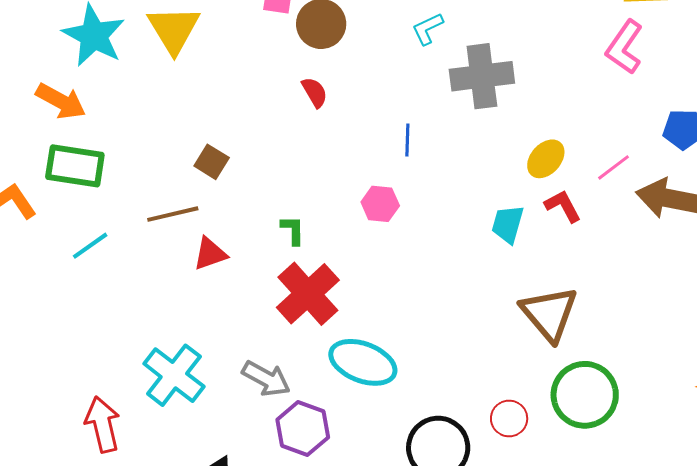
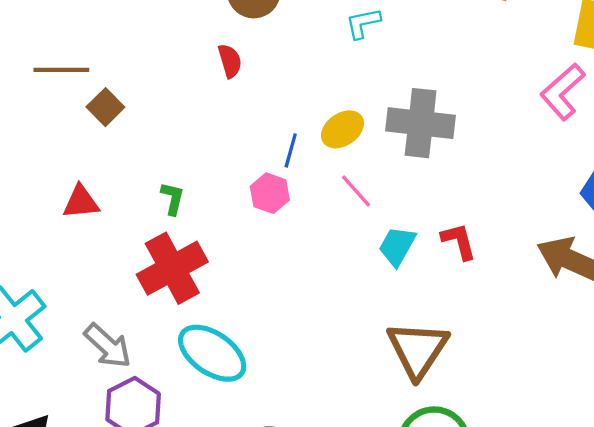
gray cross: (482, 76) -> (421, 123), moved
blue line: (407, 140) -> (291, 150), moved
yellow ellipse: (546, 159) -> (342, 129), moved
pink line: (613, 167) -> (356, 191), moved, turned 72
brown line: (173, 214) -> (61, 70), moved

